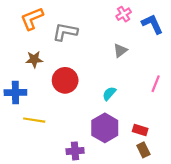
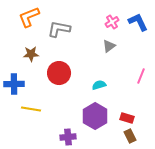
pink cross: (124, 14) -> (112, 22), moved
cyan semicircle: (109, 94) -> (99, 85), turned 32

